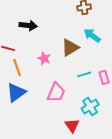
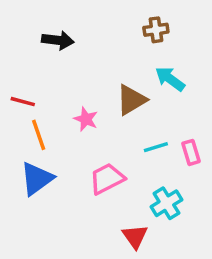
black arrow: (28, 25) -> (58, 40), moved
pink trapezoid: (56, 92) -> (107, 179), turned -140

